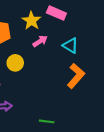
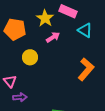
cyan triangle: (70, 46) -> (85, 30), moved

